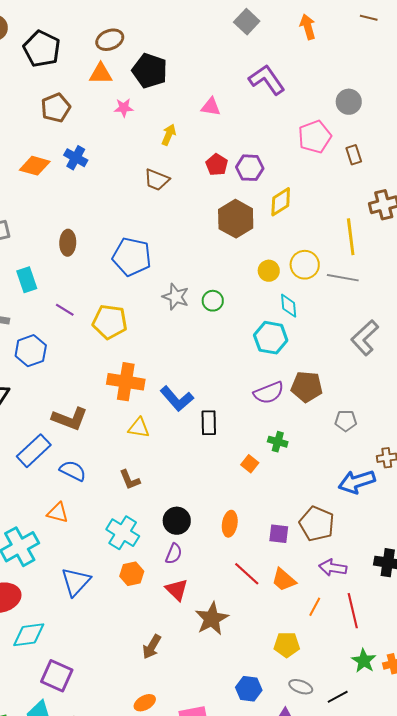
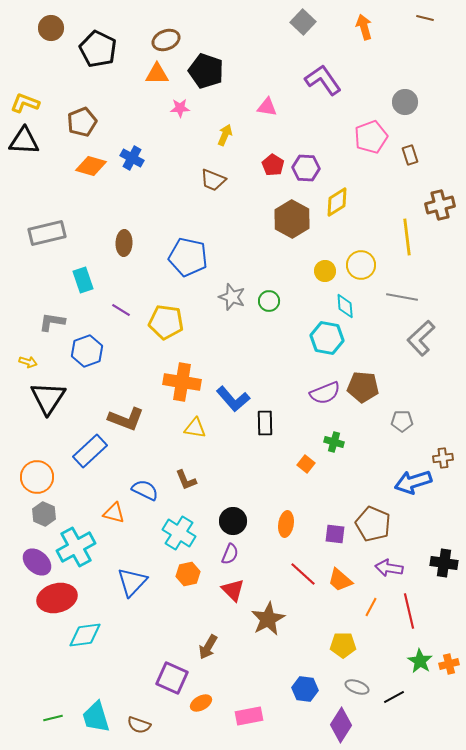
brown pentagon: (56, 108) -> (82, 122), moved
gray line: (343, 278) -> (402, 297), moved
blue semicircle: (73, 471) -> (145, 490), moved
purple square: (57, 676) -> (172, 678), moved

